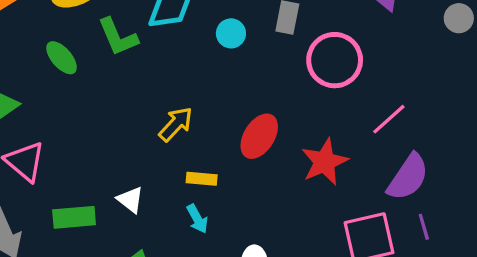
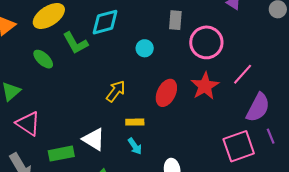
cyan circle: (231, 33) -> (145, 48), moved
red star: (325, 162) -> (205, 86), moved
white triangle: (130, 200) -> (94, 139), size x1.4

